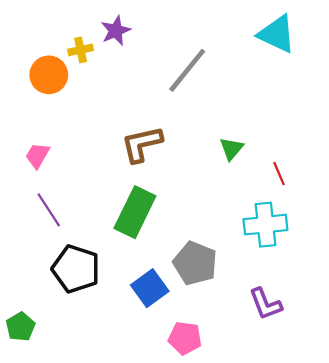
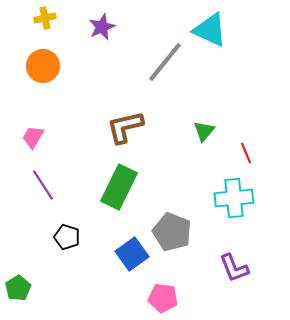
cyan triangle: (277, 34) -> (210, 30), moved
yellow cross: (81, 50) -> (45, 18), moved
black pentagon: (76, 269) -> (67, 237), size x0.6

